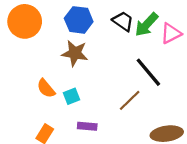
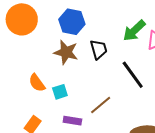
black trapezoid: (123, 21) -> (99, 49), moved, turned 35
brown line: (130, 100) -> (101, 105), moved

